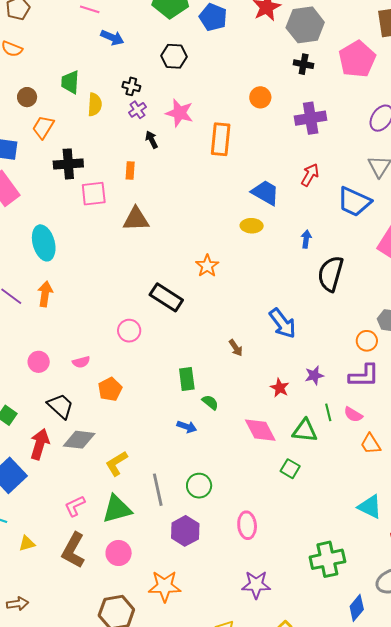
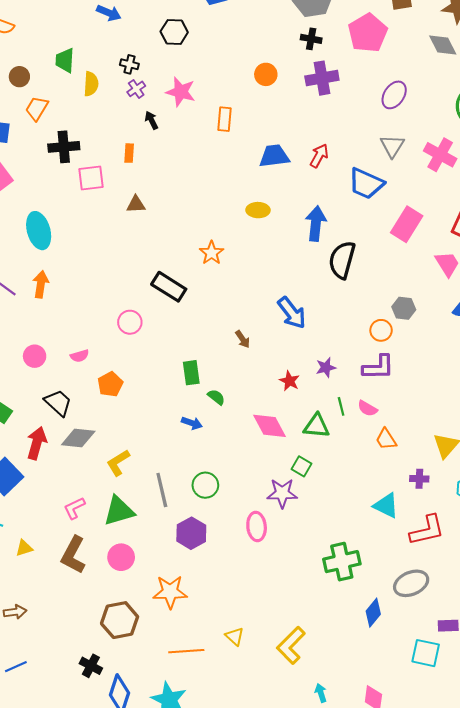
purple cross: (311, 118) -> (322, 78), moved
orange rectangle: (221, 139) -> (224, 119), size x0.7
blue trapezoid: (265, 193) -> (274, 156), moved, turned -36
brown triangle: (136, 219) -> (136, 204), size x0.7
blue arrow: (306, 239) -> (316, 224), size x1.8
purple star: (256, 585) -> (282, 493), moved

